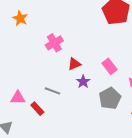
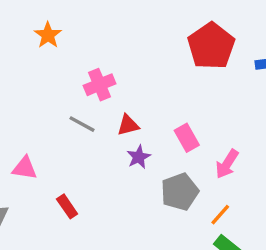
gray line: (53, 91) -> (82, 124), moved
red rectangle: (37, 109) -> (67, 206), moved

